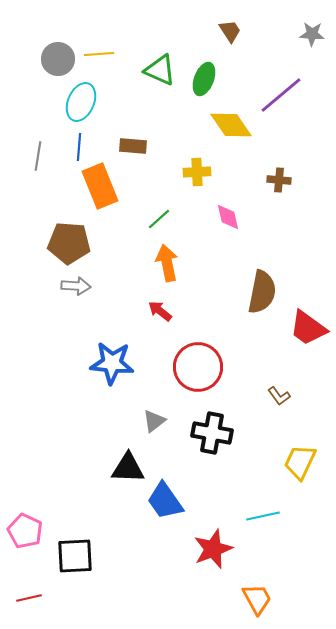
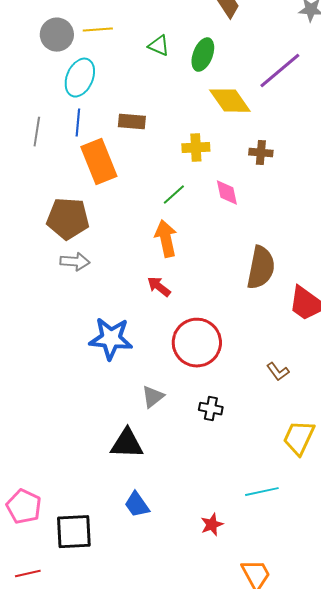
green triangle: (160, 70) -> (159, 46), size x0.7
brown cross: (279, 180) -> (261, 153), moved
green line: (159, 219) -> (174, 195), moved
black cross: (212, 433) -> (211, 409), size x0.6
blue trapezoid: (165, 501) -> (137, 505), moved, size x0.7
red star: (213, 549) -> (212, 525), size x0.6

